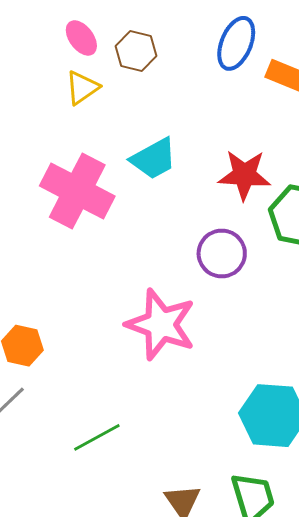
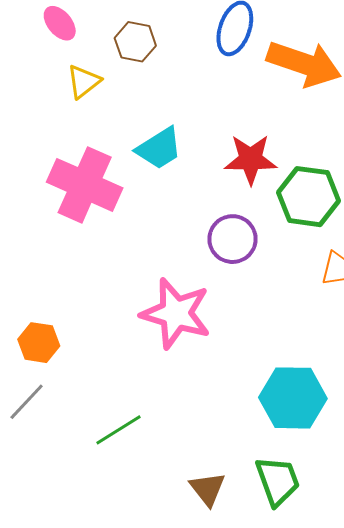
pink ellipse: (81, 38) -> (60, 23), moved

